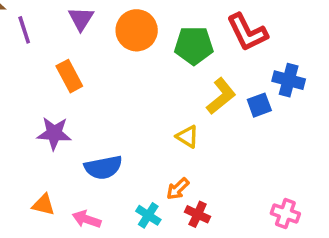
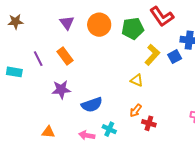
purple line: (24, 30) -> (38, 59), moved
orange triangle: (43, 205) -> (48, 132), moved
cyan cross: (148, 215) -> (109, 129), moved

